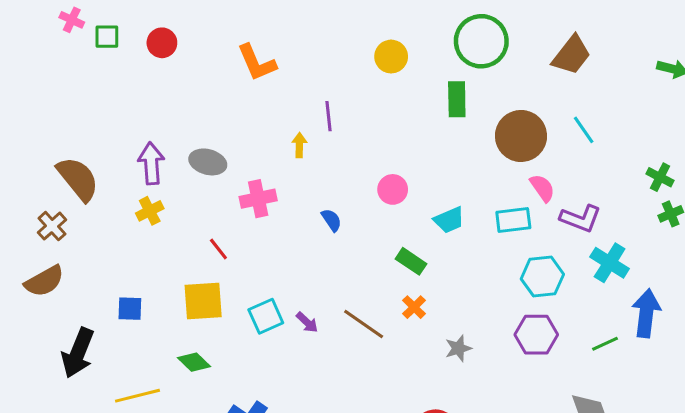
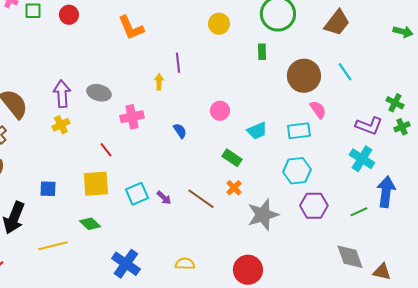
green rectangle: (457, 99) -> (262, 52), size x0.7
purple L-shape: (581, 218) -> (369, 126), moved
cyan hexagon: (542, 277) -> (297, 171), moved
gray star: (458, 348) -> (263, 215), size x1.8

